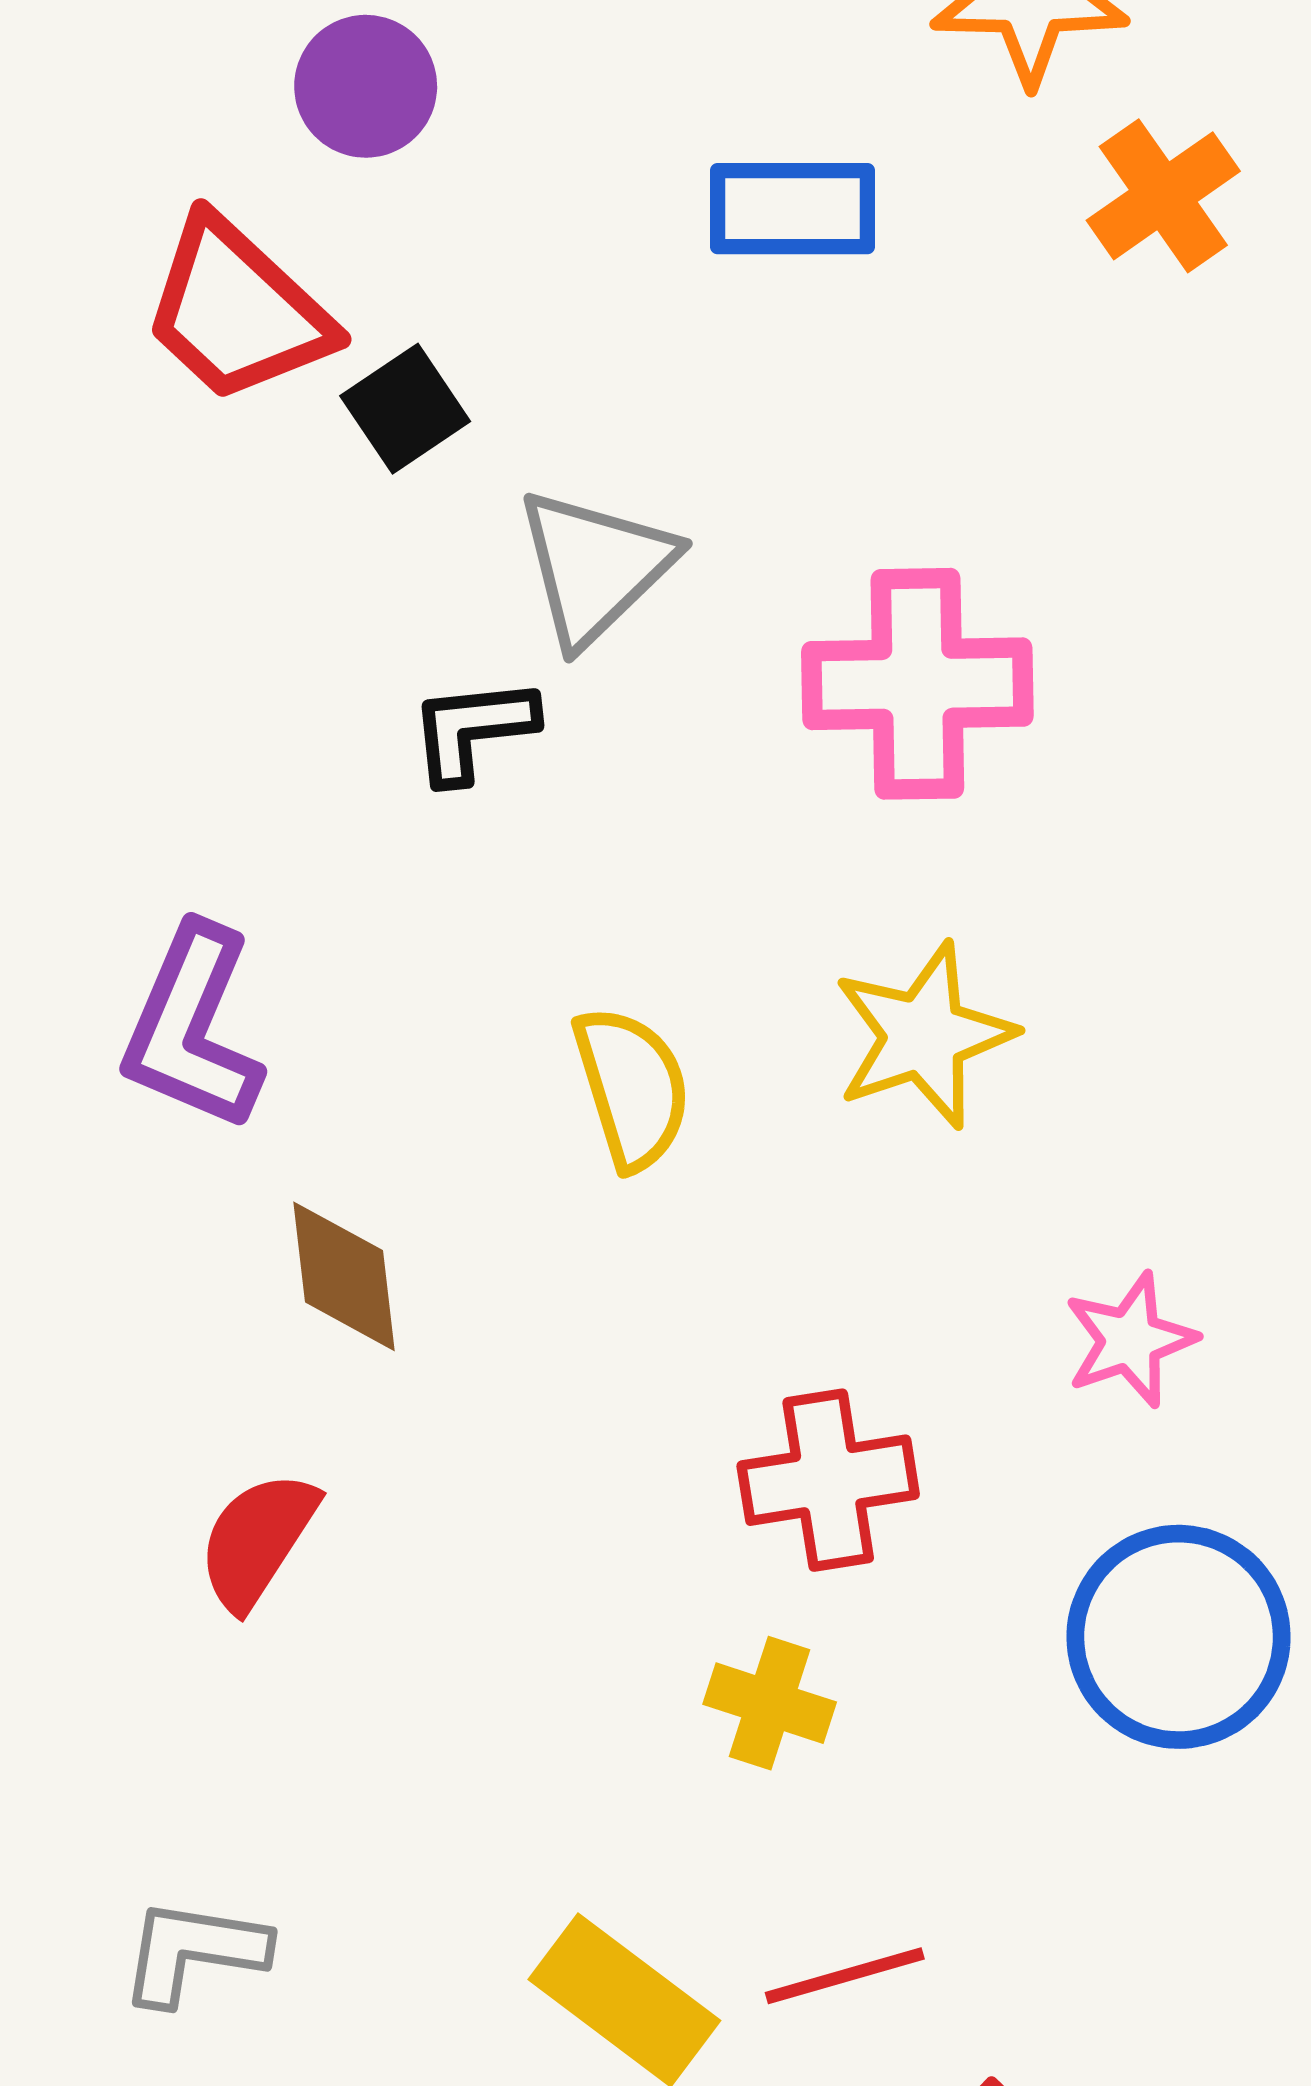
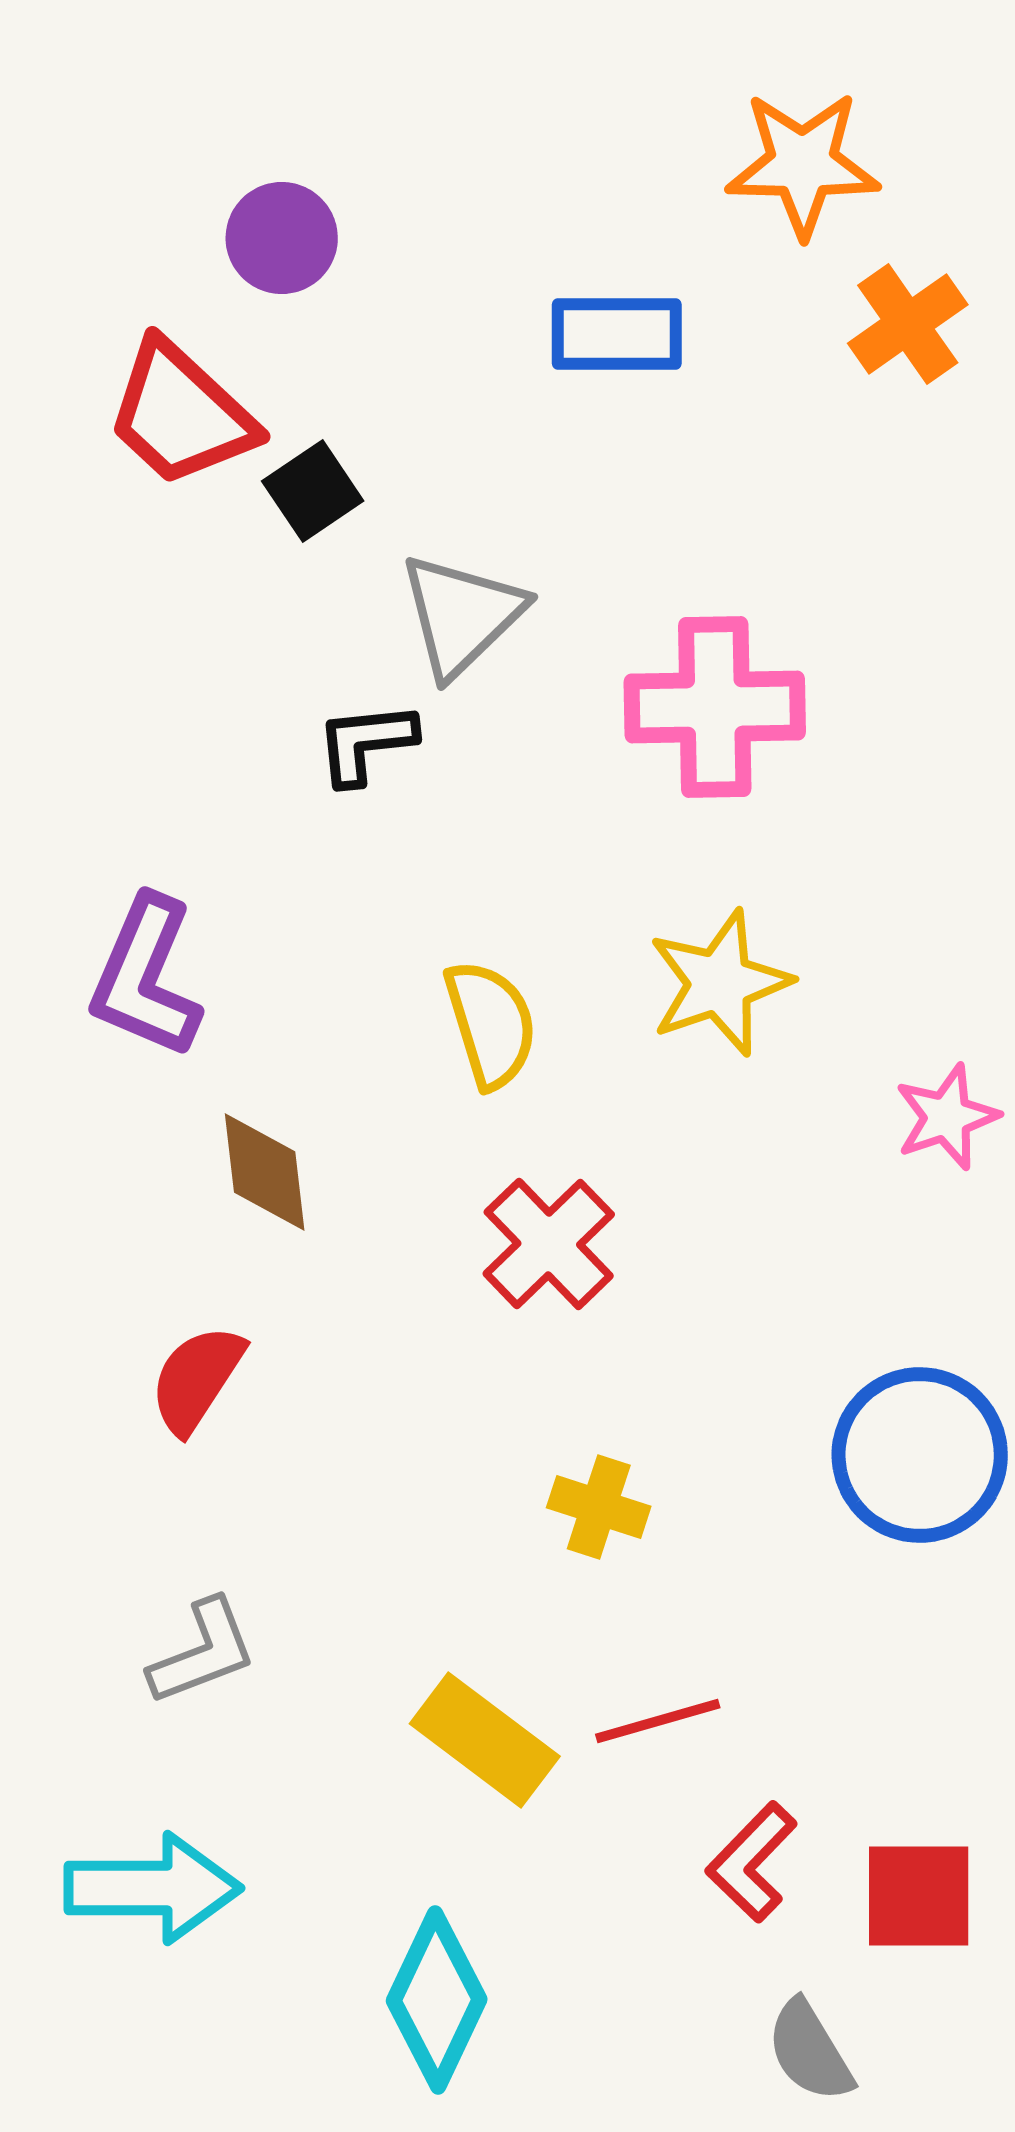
pink star: (1130, 1340) -> (947, 1117), moved
red cross: (828, 1480) -> (549, 1244), moved, turned -35
gray L-shape: (194, 1952) -> (203, 1652), moved, turned 150

